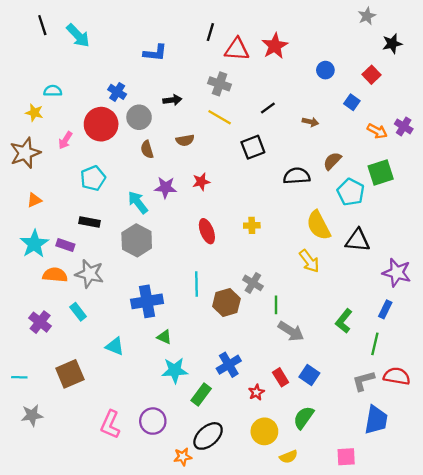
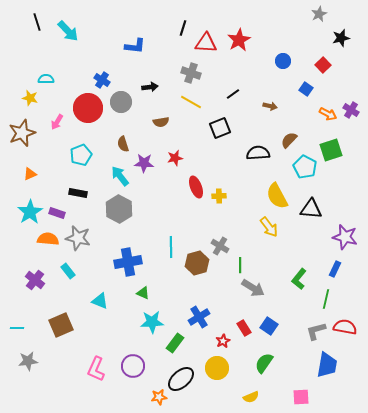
brown semicircle: (147, 149) -> (123, 144), moved
red ellipse: (207, 231) -> (196, 187), moved
yellow circle: (264, 431) -> (217, 368), moved

